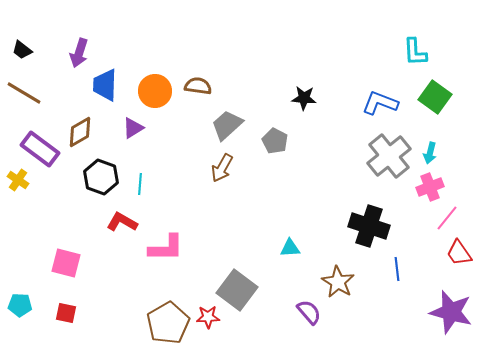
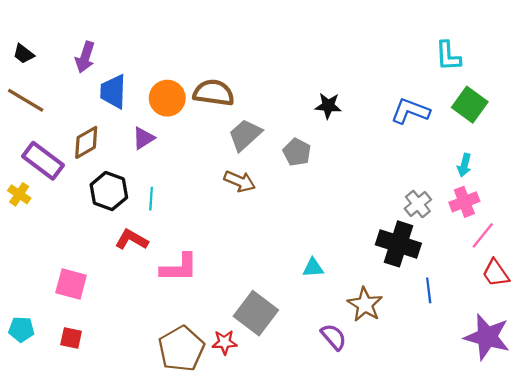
brown semicircle: (198, 86) -> (214, 93), size x1.4
gray cross: (389, 156) -> (418, 204), moved, size x0.6
brown arrow: (222, 168) -> (240, 181), turned -96

